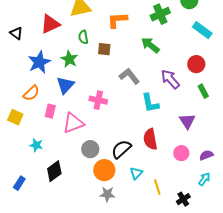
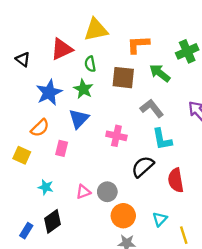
green cross: (160, 14) -> (187, 51), moved
green semicircle: (83, 37) -> (90, 64), moved
green arrow: (150, 45) -> (160, 73), moved
brown square: (104, 49) -> (123, 78), size x1.5
cyan L-shape: (150, 103) -> (162, 139), moved
pink triangle: (73, 123) -> (83, 192), moved, size x0.6
black semicircle: (121, 149) -> (143, 167), moved
black diamond: (54, 171) -> (53, 221), moved

